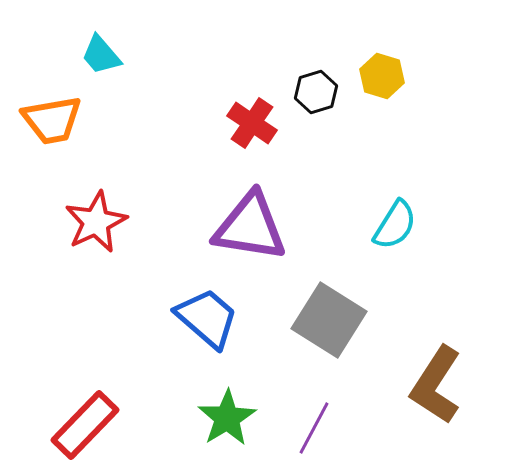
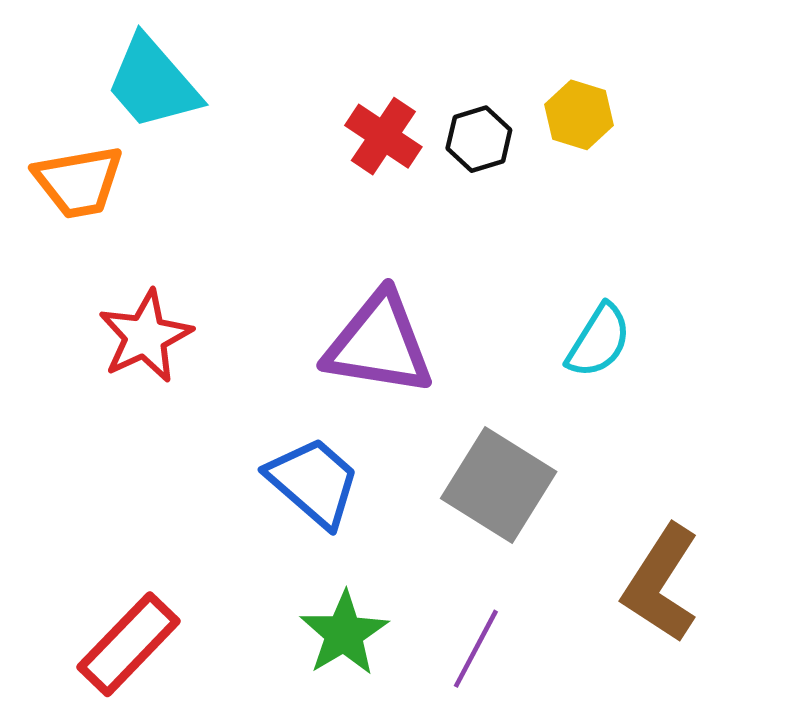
cyan trapezoid: (101, 55) -> (153, 83), size x1.6
red cross: (252, 123) -> (383, 136), moved

